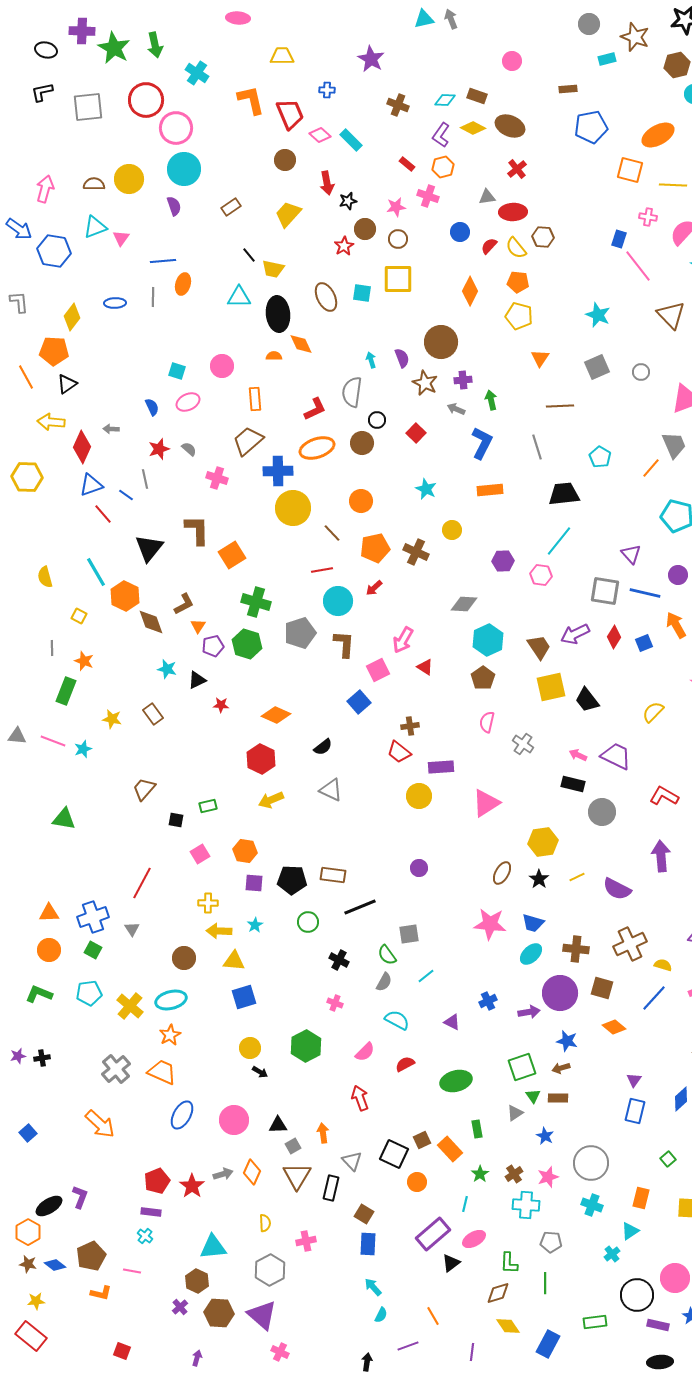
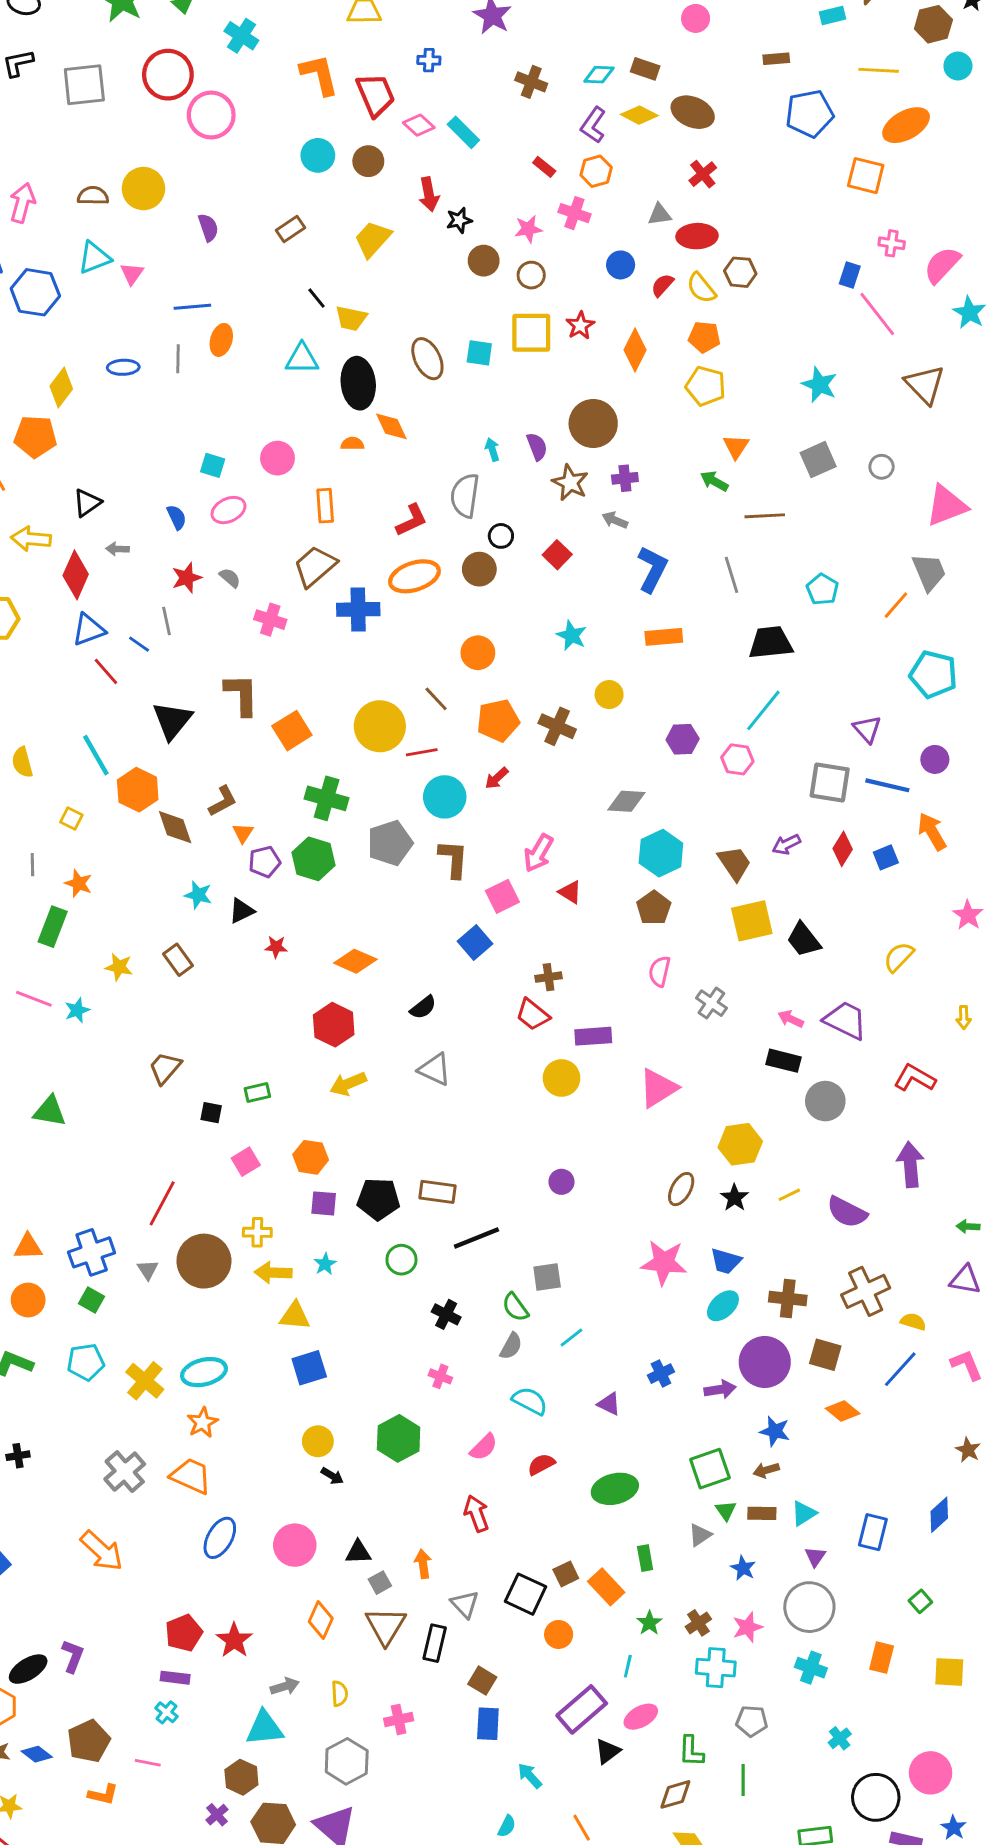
cyan circle: (184, 169) -> (318, 155), moved, size x0.7
yellow line: (673, 185) -> (879, 70), moved
red star: (344, 246) -> (580, 325), moved
black triangle: (67, 384) -> (87, 503), moved
green arrow: (491, 400) -> (714, 481), moved, turned -48
yellow circle: (293, 508) -> (380, 726), moved
purple arrow: (575, 634) -> (786, 844), size x0.7
brown circle: (184, 958) -> (204, 1261), moved, size x1.6
purple triangle: (634, 1080) -> (815, 1557), moved
gray arrow: (223, 1174) -> (285, 1686), moved
cyan triangle: (630, 1231) -> (804, 1513), moved
cyan arrow: (373, 1287) -> (530, 1776), moved

